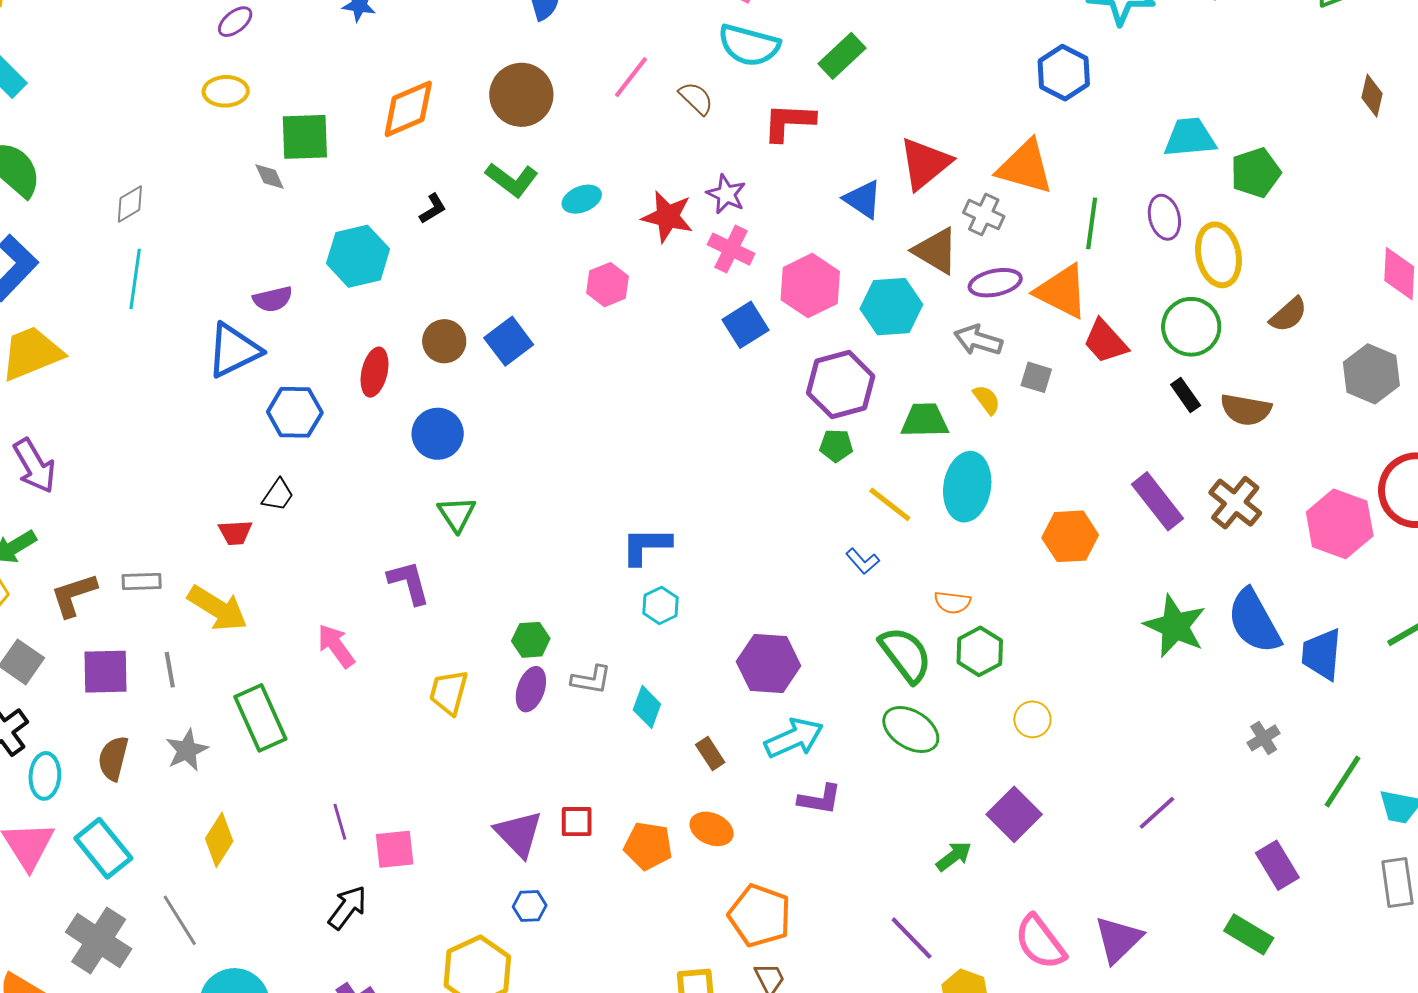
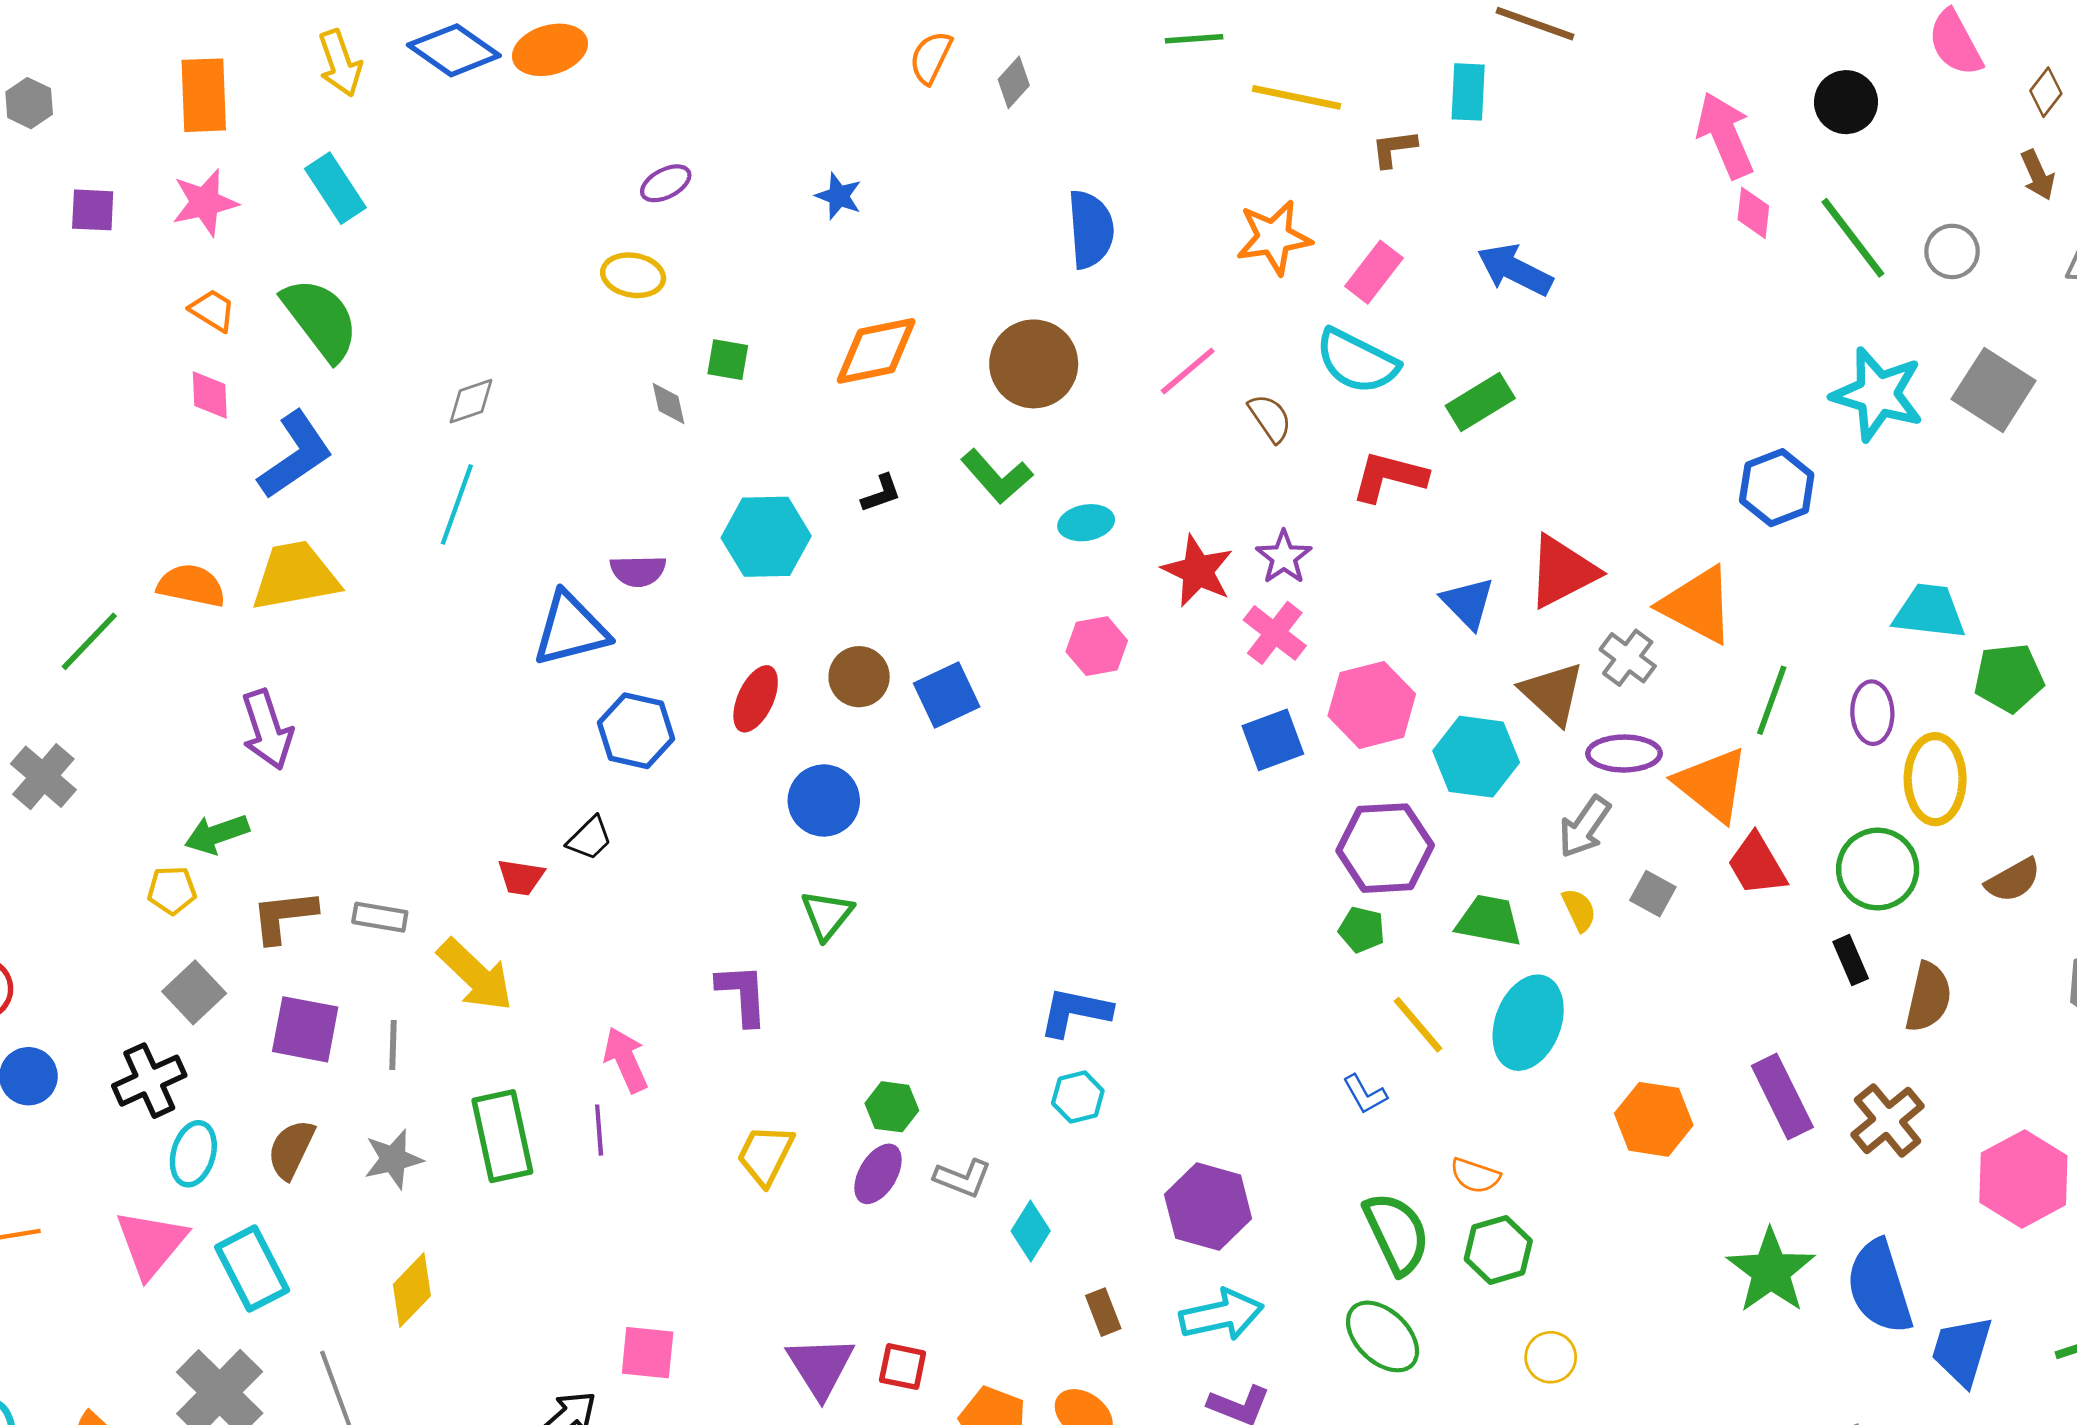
green square: (305, 137) -> (728, 360), size x0.6
gray arrow: (978, 340) -> (1585, 827), turned -84
brown semicircle: (1246, 410) -> (1928, 997), turned -99
purple line: (340, 822) -> (599, 1130), moved

